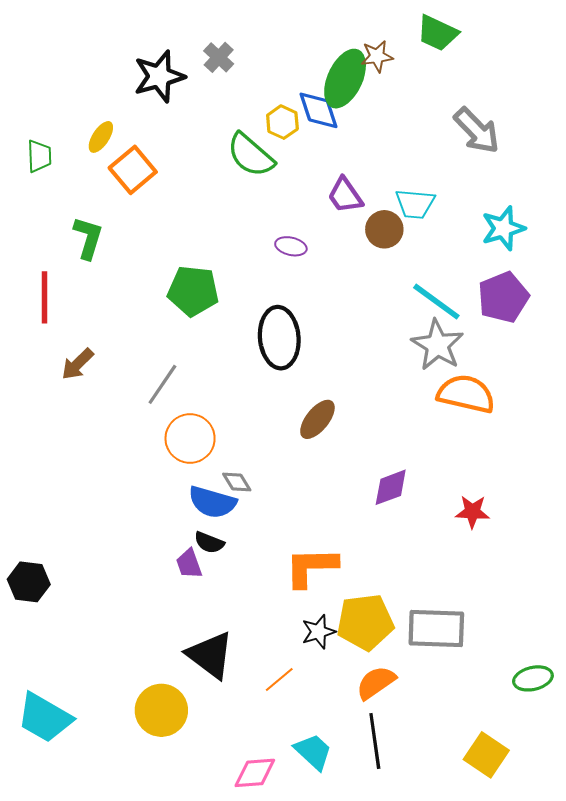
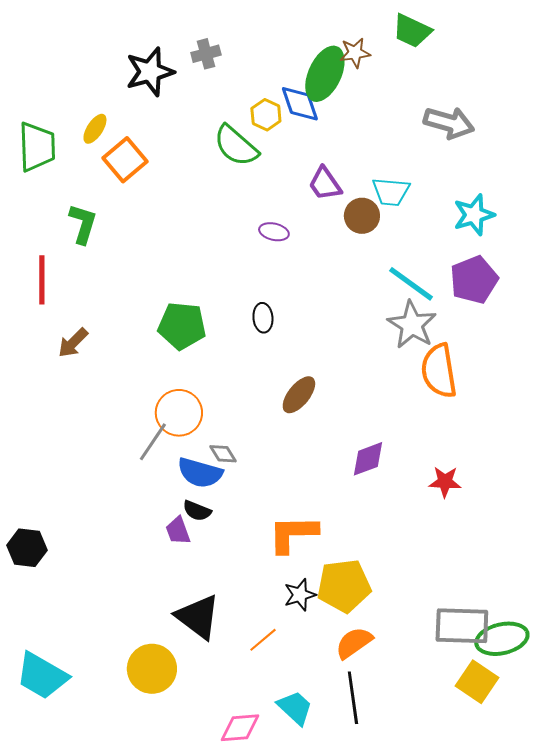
gray cross: (219, 57) -> (206, 54), turned 32
gray arrow: (477, 131) -> (449, 123), turned -30
green trapezoid: (39, 156) -> (37, 147), size x1.6
green pentagon: (193, 291) -> (182, 326), moved
black ellipse: (279, 338) -> (263, 318), size x0.5
gray line: (162, 384) -> (153, 442), moved
orange semicircle: (466, 394) -> (439, 371), turned -112
gray rectangle: (436, 629) -> (462, 626), moved
green ellipse: (533, 678) -> (502, 639), size x1.4
yellow square: (486, 755) -> (477, 682), moved

